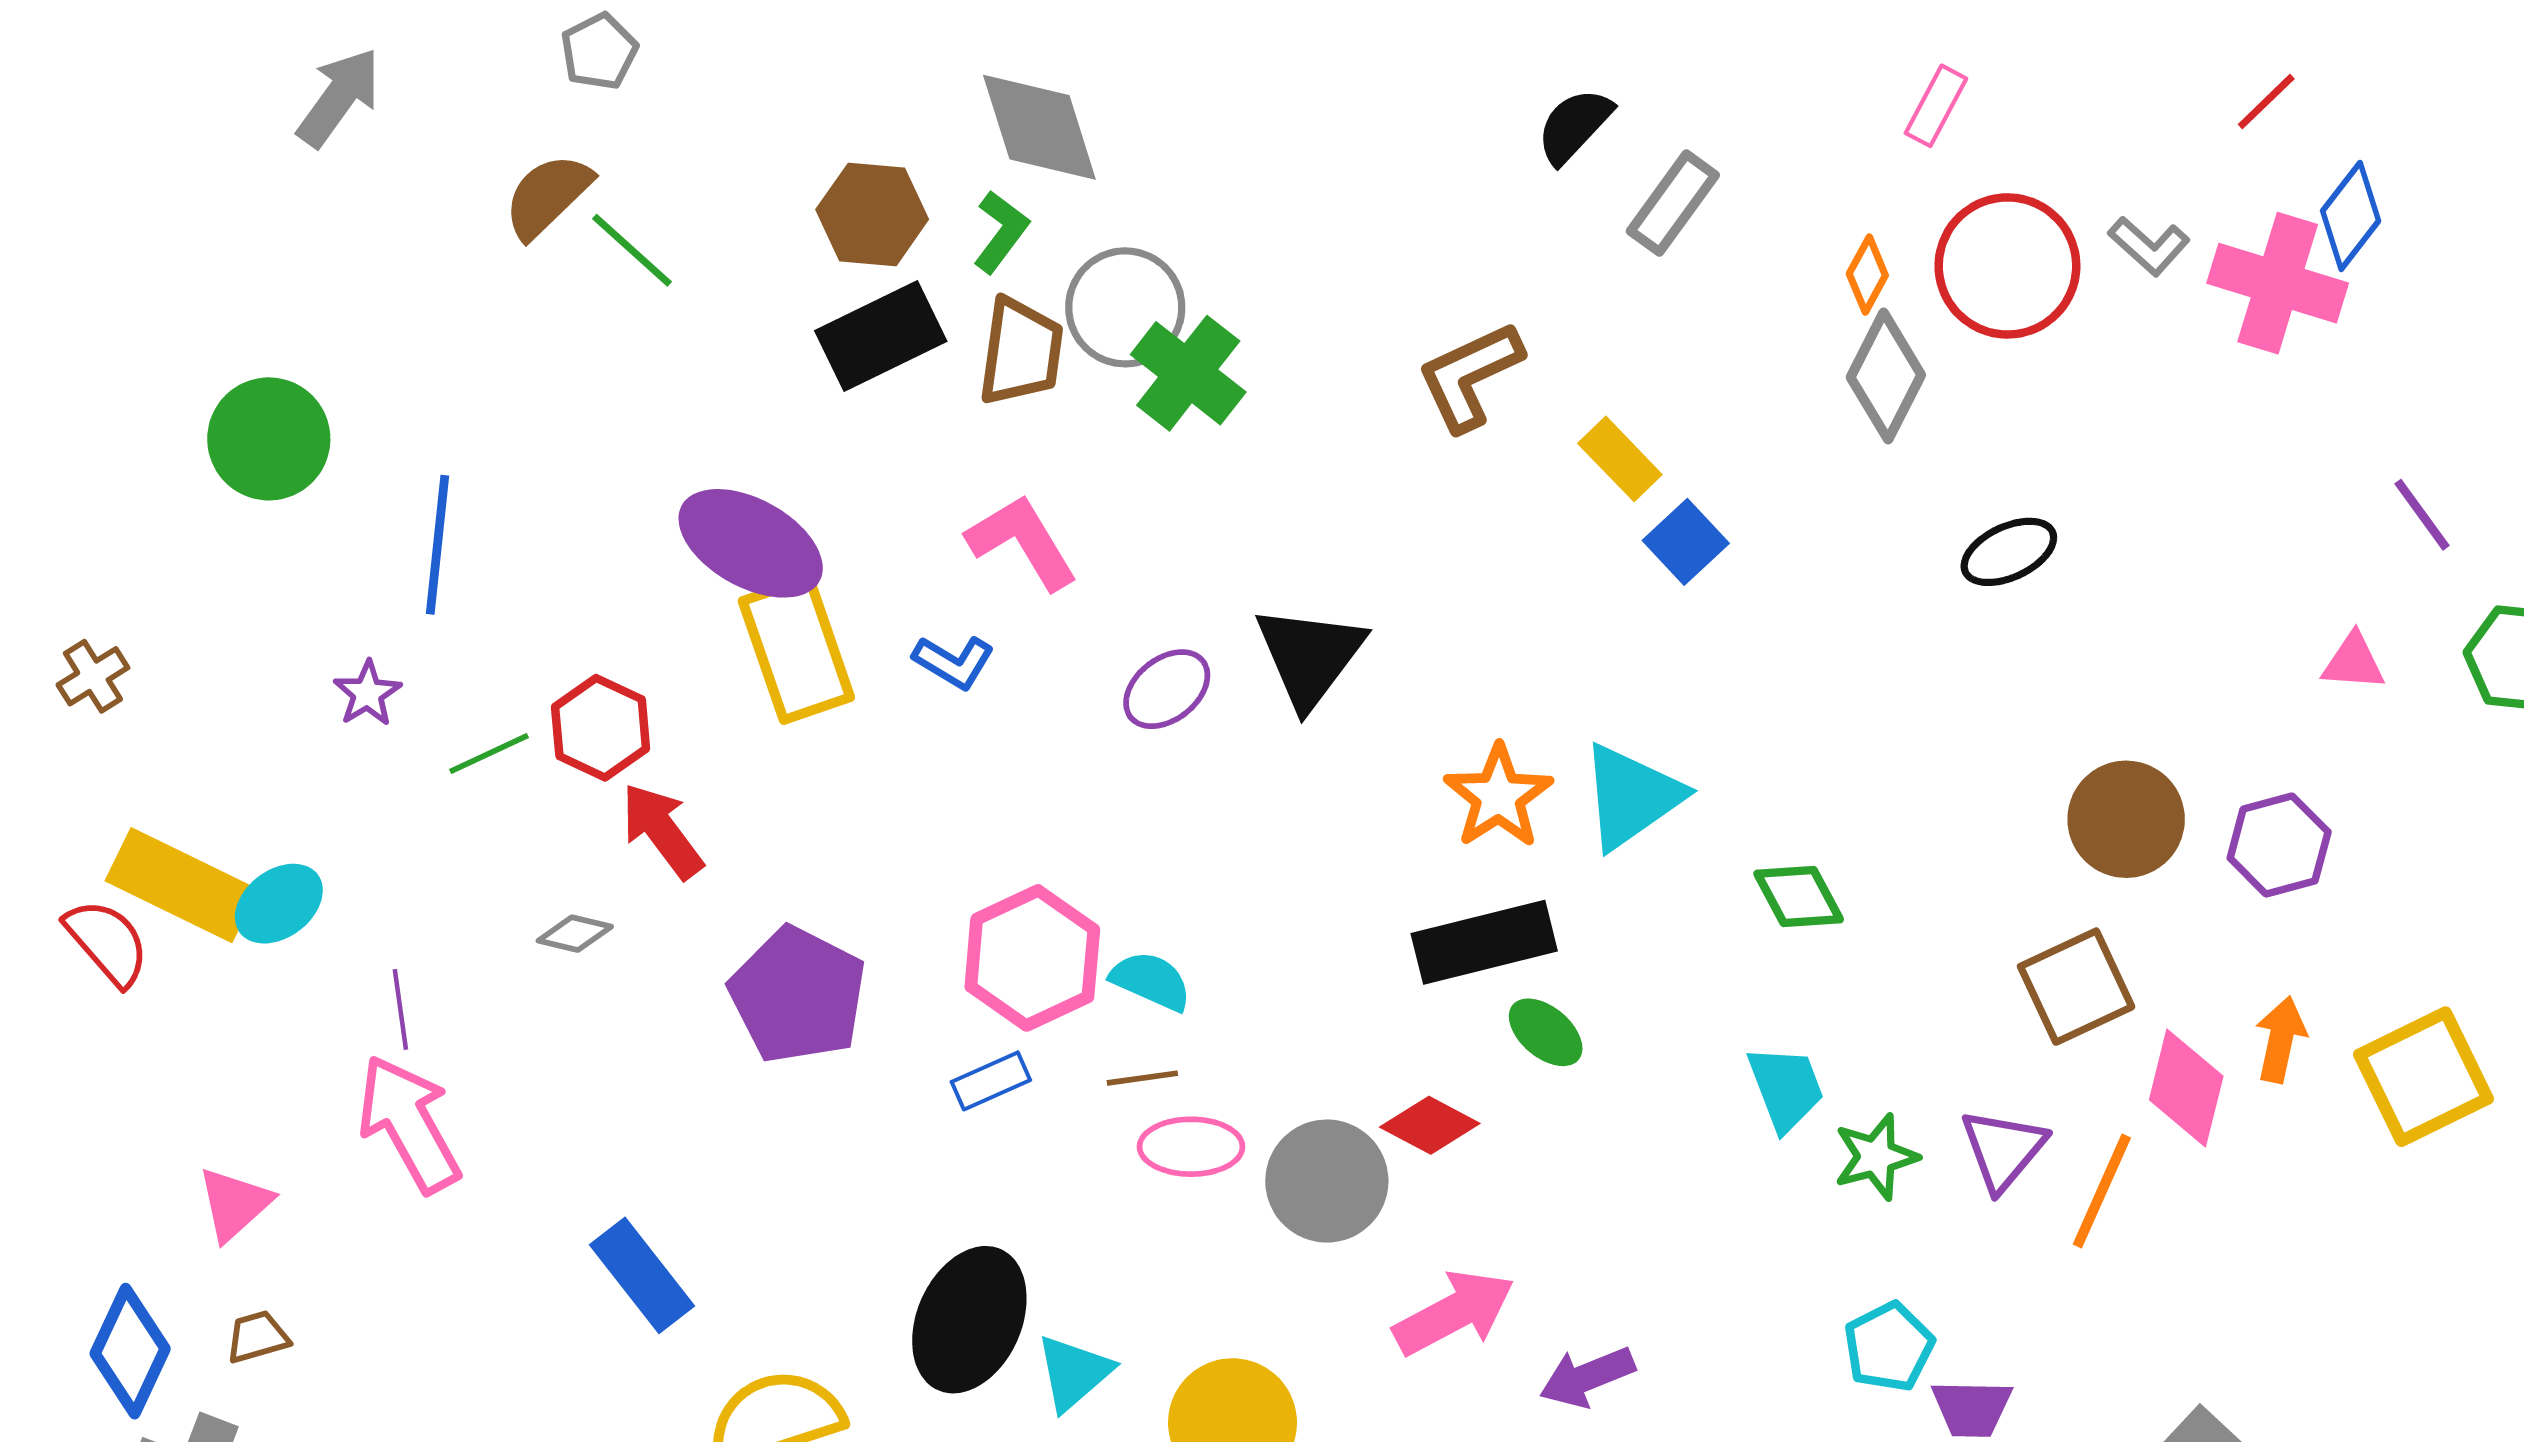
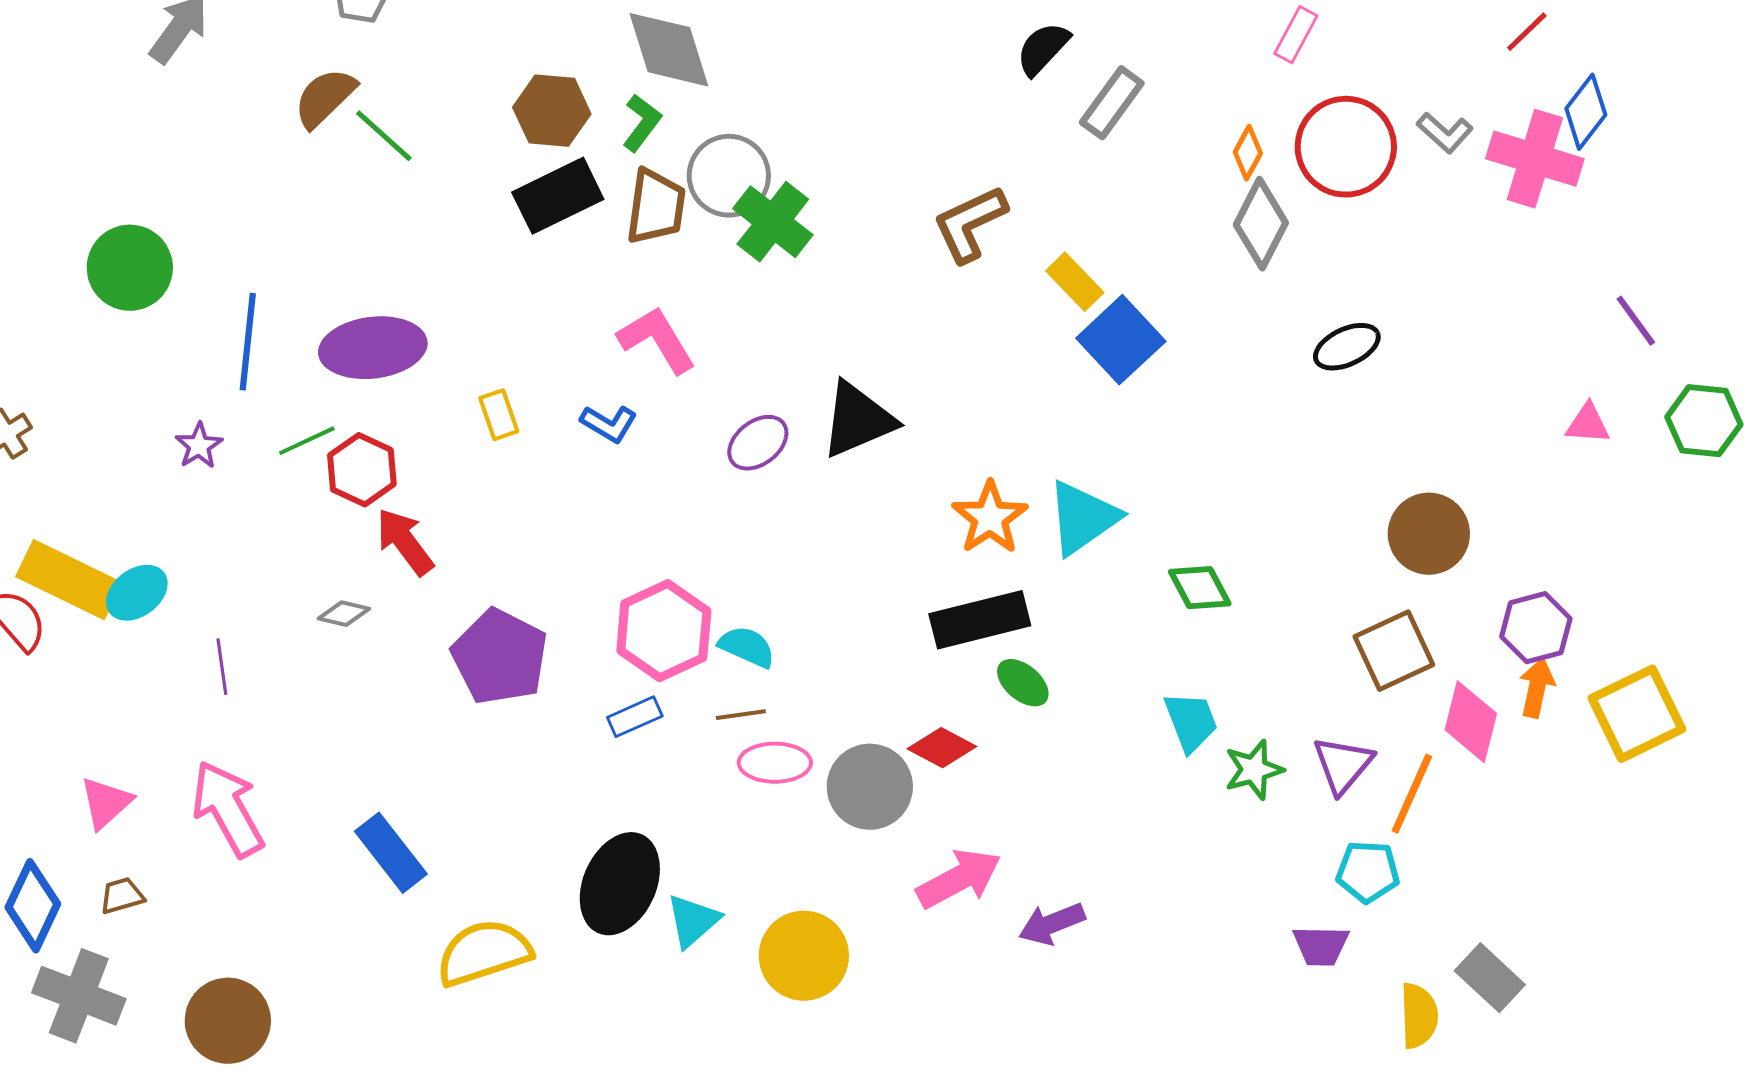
blue square: (1686, 542) -> (1121, 340), size x1.5
purple ellipse: (751, 543) -> (373, 348), moved, turned -36
yellow rectangle: (796, 649) -> (499, 415), size x0.5
black triangle: (1310, 656) -> (858, 420), turned 30
green line: (489, 753) -> (307, 441), moved
purple hexagon: (2279, 845) -> (1536, 628), moved
pink arrow: (409, 1124) -> (228, 809), moved
cyan pentagon: (1889, 1347) -> (1368, 872), moved, turned 30

